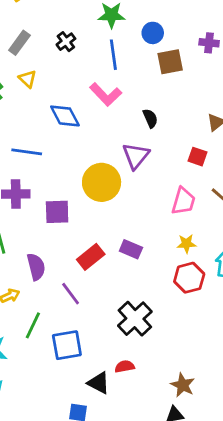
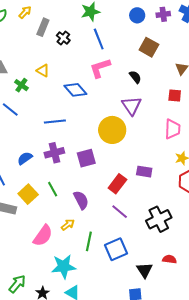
blue circle: (153, 33) -> (137, 15), moved
gray rectangle: (19, 43) -> (43, 27), moved
brown square: (170, 62) -> (149, 47), moved, turned -36
pink L-shape: (106, 94) -> (100, 68), turned 130
purple line: (71, 294) -> (120, 212), moved
black cross: (135, 319) -> (159, 219), turned 30
red semicircle: (125, 366) -> (169, 259), moved, turned 32
black triangle: (99, 383) -> (145, 270), turned 42

